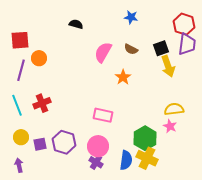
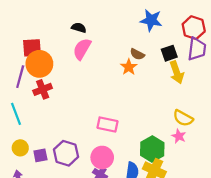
blue star: (131, 17) -> (151, 20), moved, size x1.5
red square: (20, 40) -> (32, 48), moved
pink semicircle: (103, 52) -> (82, 49), moved
orange circle: (39, 58) -> (39, 64), size x1.6
orange star: (123, 77) -> (129, 67), moved
red cross: (42, 103) -> (43, 89), moved
yellow semicircle: (174, 109) -> (183, 118), turned -144

